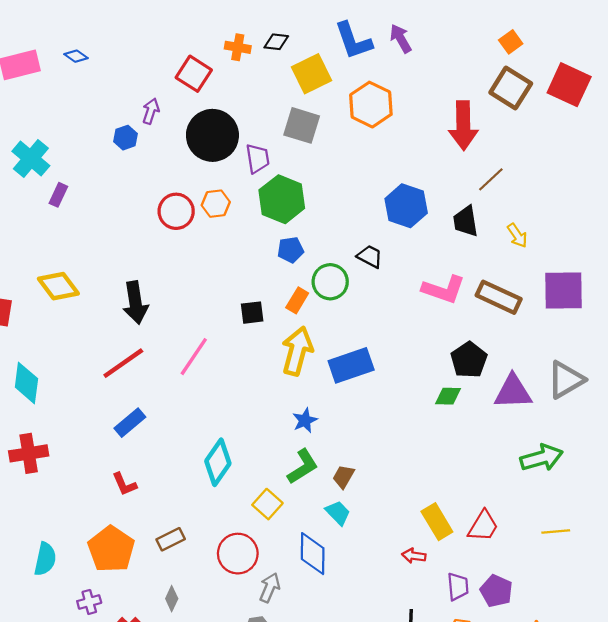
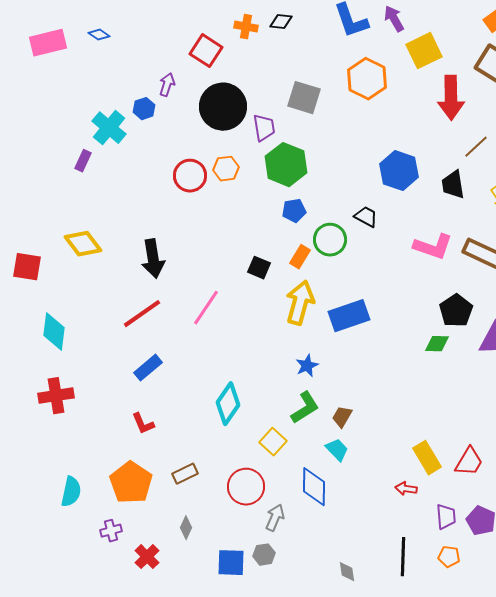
yellow square: (311, 74) -> (424, 51), moved
cyan cross: (31, 158) -> (109, 128), moved
black square: (252, 313) -> (259, 268), turned 30

